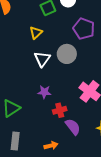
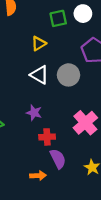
white triangle: (42, 59) -> (40, 75), turned -48
orange arrow: (51, 146) -> (38, 176), moved

